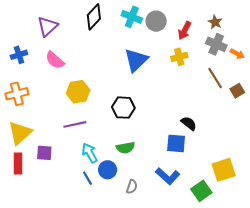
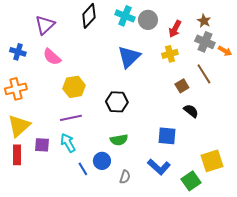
blue cross: (19, 55) -> (18, 52), turned 35
brown square: (237, 91) -> (182, 86), moved
black semicircle: (189, 123) -> (191, 111), moved
cyan arrow: (90, 153) -> (68, 143), moved

